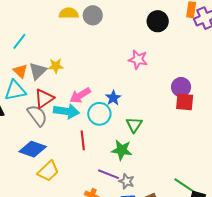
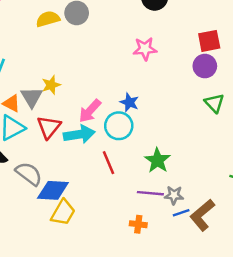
red square: (185, 102) -> (209, 41), moved
gray semicircle: (37, 115) -> (29, 174), moved
green triangle: (134, 125) -> (214, 103), moved
green star: (122, 150) -> (157, 160), turned -30
yellow trapezoid: (48, 171) -> (63, 213), moved

